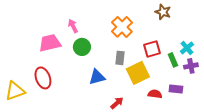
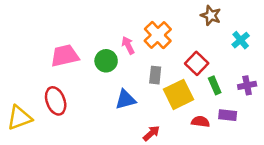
pink arrow: (73, 26) -> (128, 45), moved
cyan cross: (187, 48) -> (241, 40), moved
red square: (152, 49) -> (197, 63), turned -30
green rectangle: (173, 60) -> (215, 85), moved

